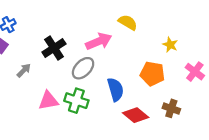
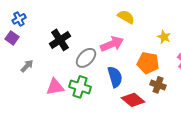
pink arrow: (99, 41) -> (112, 44), moved
gray arrow: (24, 70) -> (27, 66), moved
brown cross: (171, 108) -> (158, 85), moved

